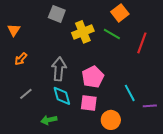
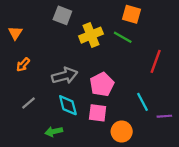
orange square: (120, 13) -> (132, 14), turned -36
red line: (142, 43) -> (156, 61), moved
gray arrow: (59, 69) -> (65, 76), turned 70

